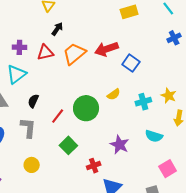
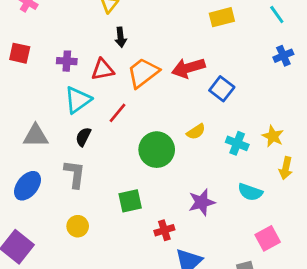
black arrow: (57, 29) -> (121, 37), turned 136
cyan triangle: (16, 74) -> (78, 100), moved
cyan cross: (143, 102) -> (237, 143), turned 35
red line: (58, 116) -> (117, 113), moved
green square: (68, 145) -> (130, 201), turned 30
purple star: (120, 145) -> (202, 202), turned 30

